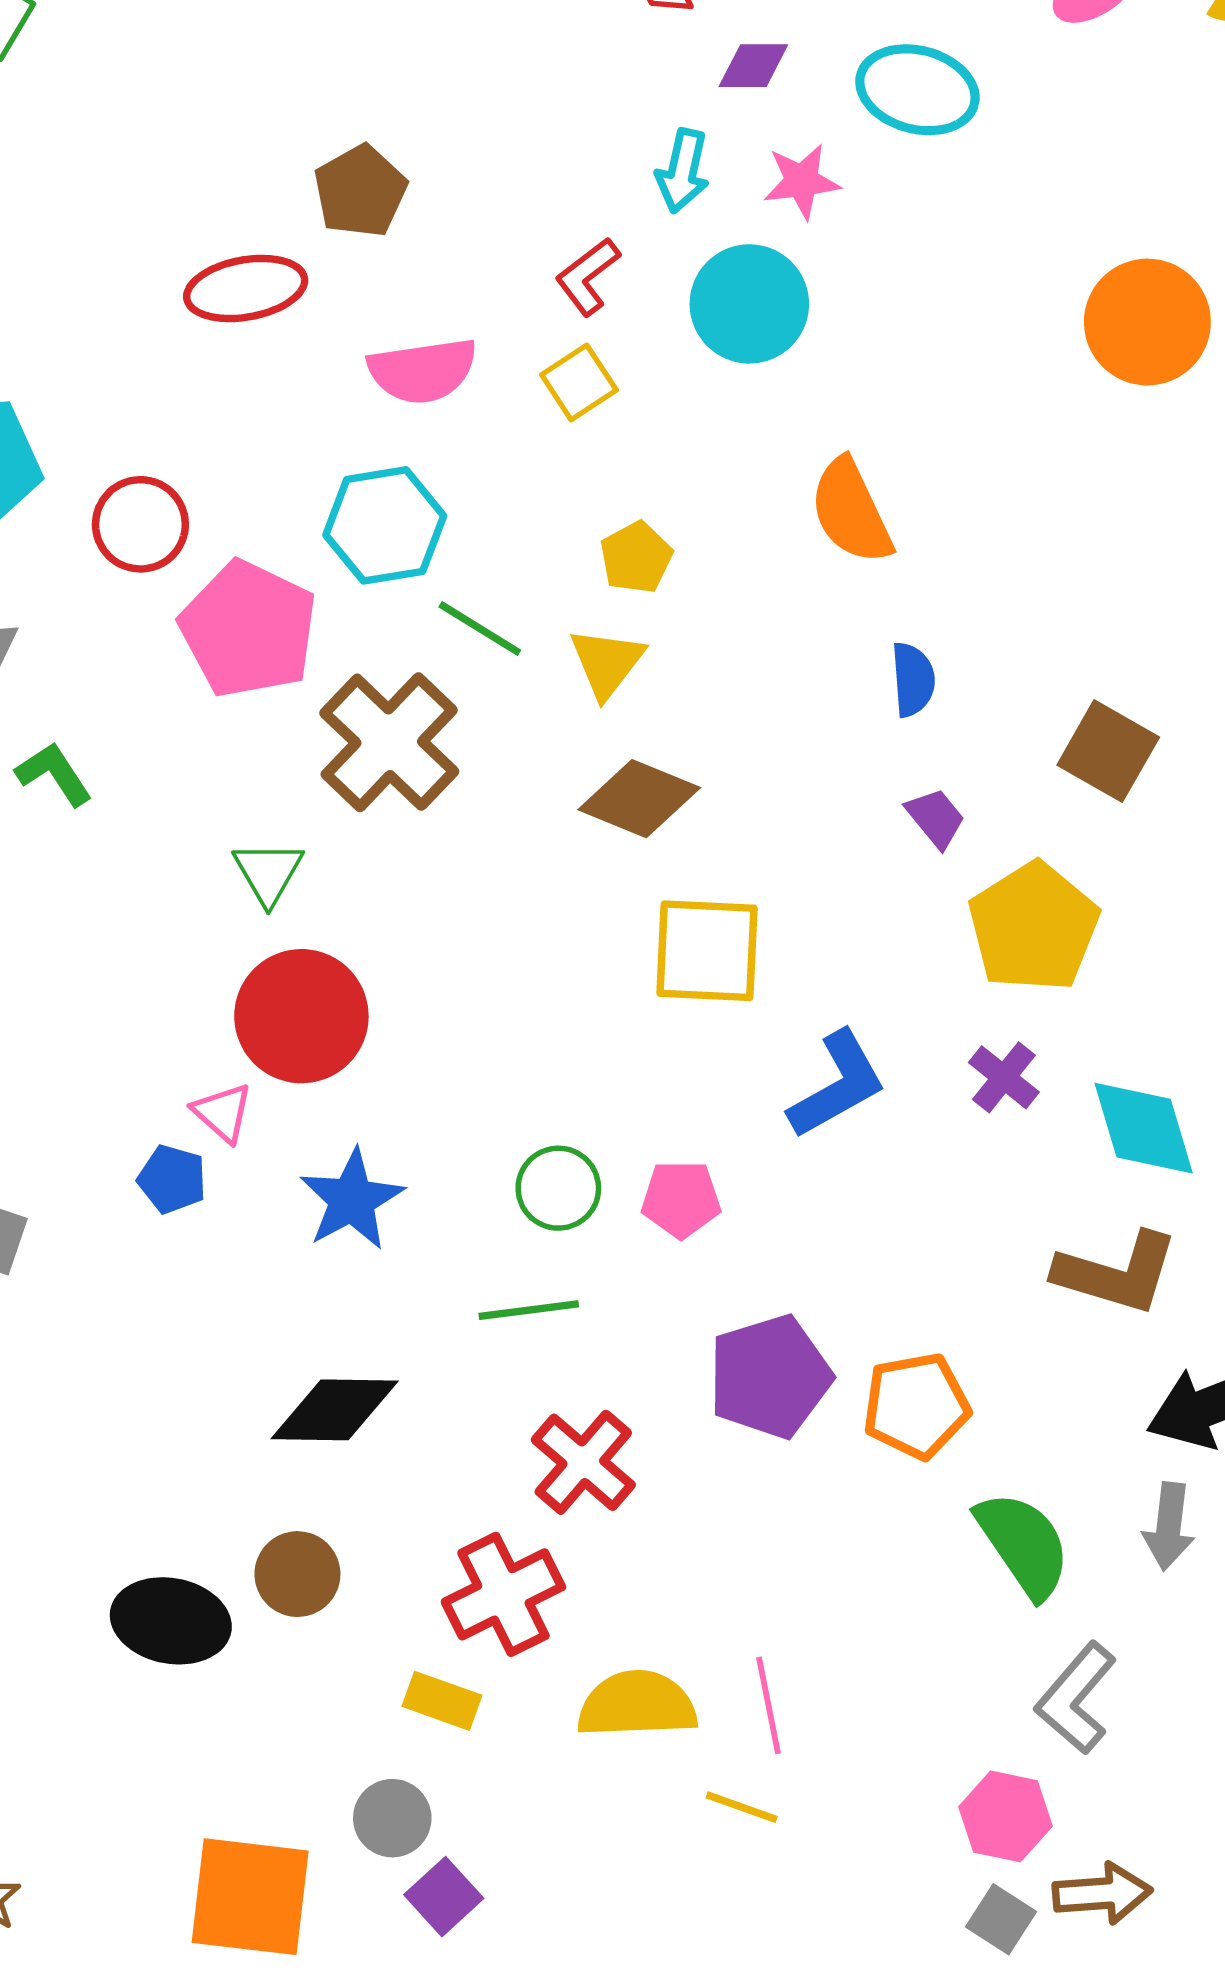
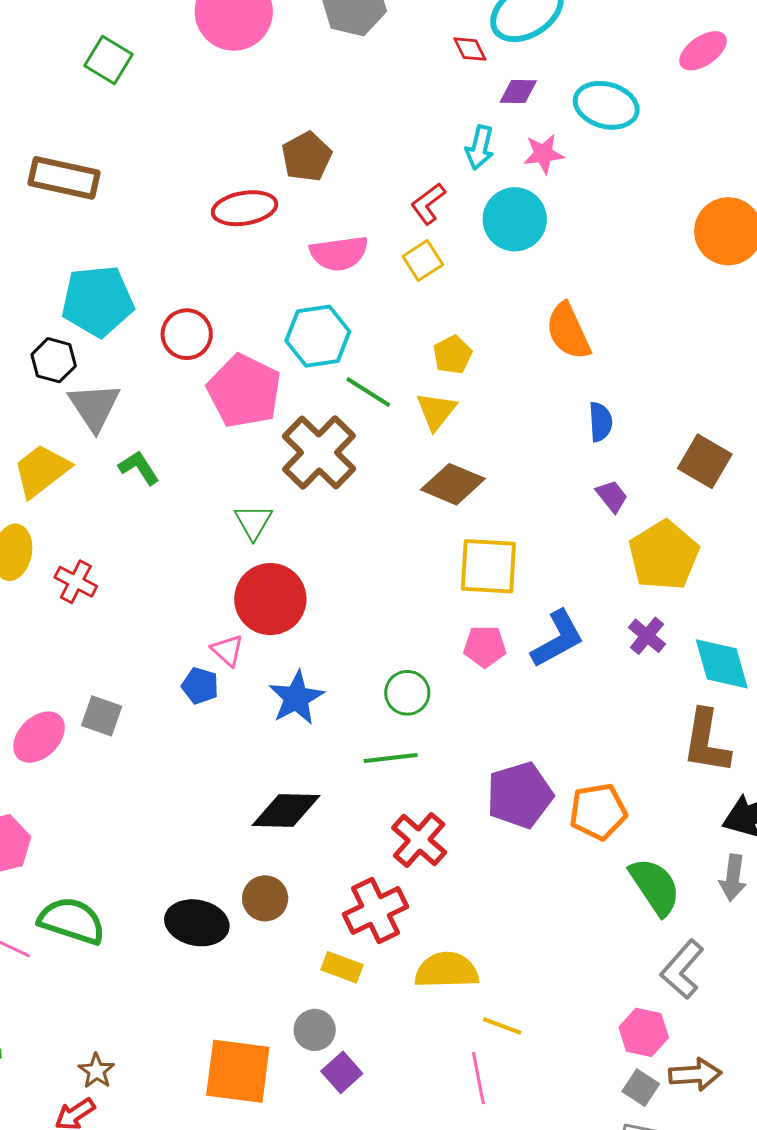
pink pentagon: (681, 1199) -> (485, 646), moved
brown L-shape: (1117, 1273) -> (706, 741), turned 82
pink line: (769, 1705) -> (478, 1078), moved

